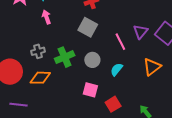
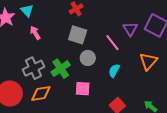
gray cross: (38, 51) -> (33, 68), size x1.5
gray circle: (92, 60) -> (88, 58), moved
pink square: (90, 90) -> (83, 89), moved

